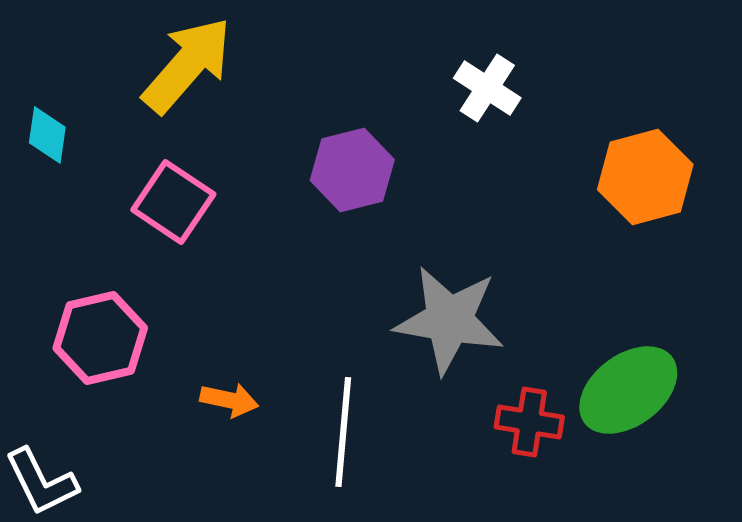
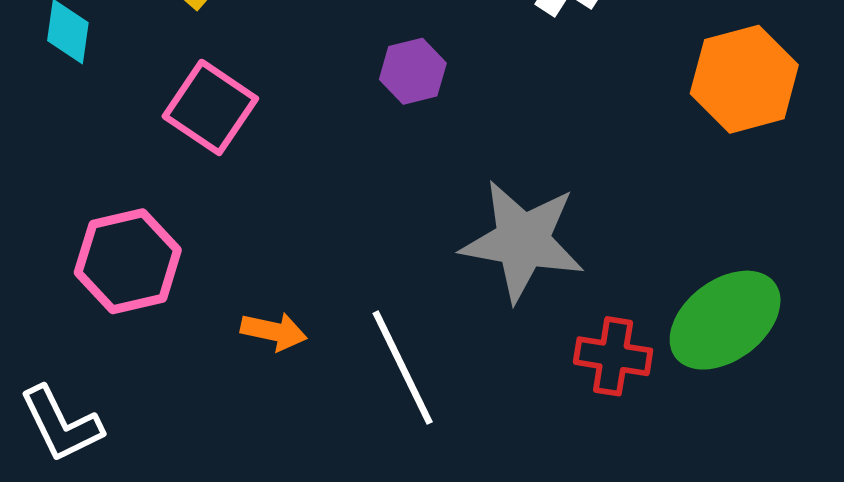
purple hexagon: (352, 170) -> (413, 71), size x0.7
white line: (343, 432) -> (403, 368), turned -31

